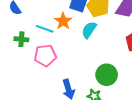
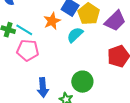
cyan line: (45, 29) -> (24, 30), moved

